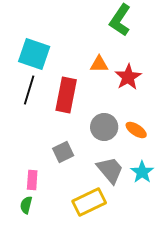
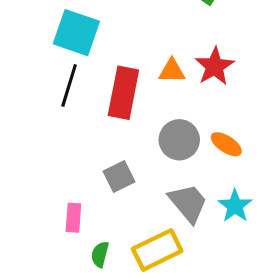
orange triangle: (99, 64) -> (172, 71), moved
green semicircle: (26, 205) -> (100, 254), moved

